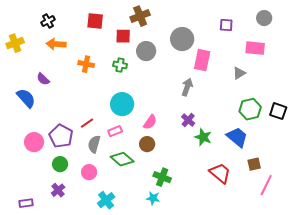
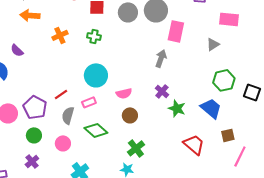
gray circle: (146, 51) -> (128, 12), moved
orange cross: (86, 64) -> (60, 35), turned -35
black square: (278, 111) -> (252, 92), moved
pink semicircle: (150, 122) -> (124, 93), turned 42
brown circle: (147, 144) -> (130, 115), moved
green cross: (162, 177) -> (136, 148), turned 30

